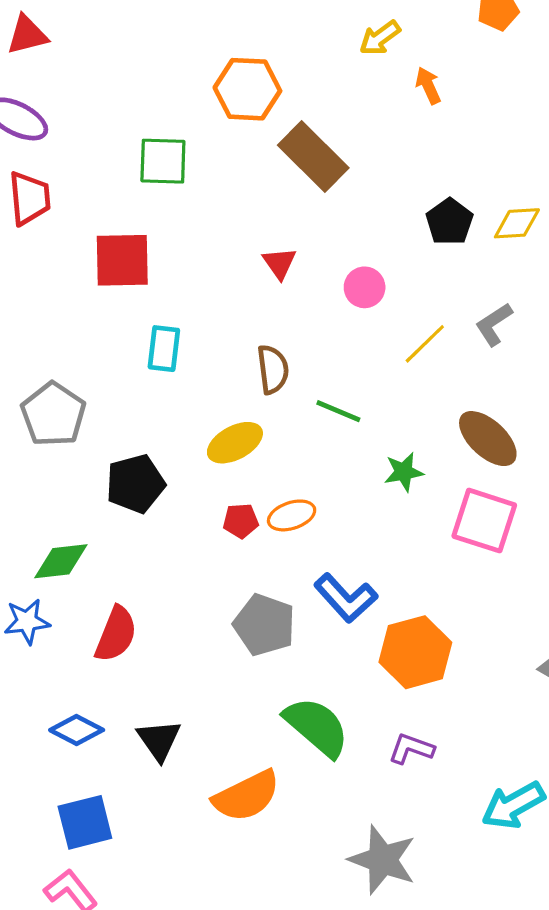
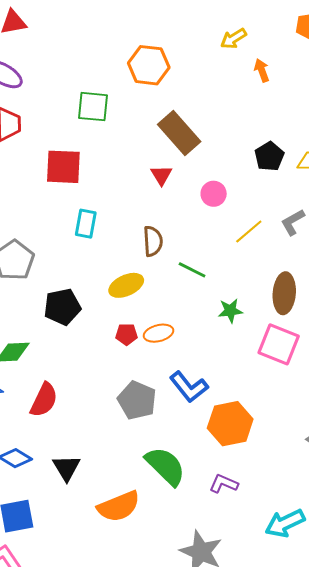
brown rectangle: (313, 156) -> (179, 133), moved
brown ellipse: (488, 439) -> (284, 293), turned 48

